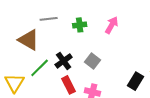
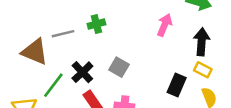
gray line: (49, 19) -> (63, 34), moved
pink arrow: (112, 25) -> (165, 25), moved

